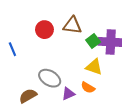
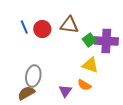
blue line: (12, 49) -> (24, 27), moved
gray ellipse: (50, 78) -> (33, 76), moved, turned 70
purple triangle: (68, 94) -> (65, 91), turned -32

